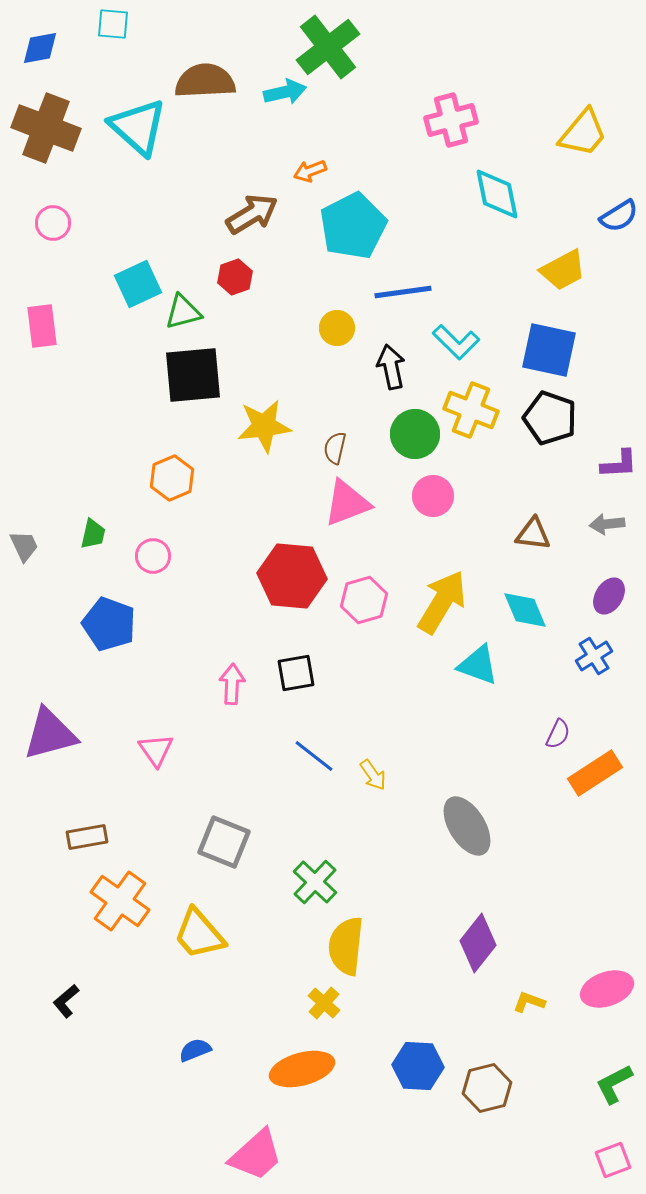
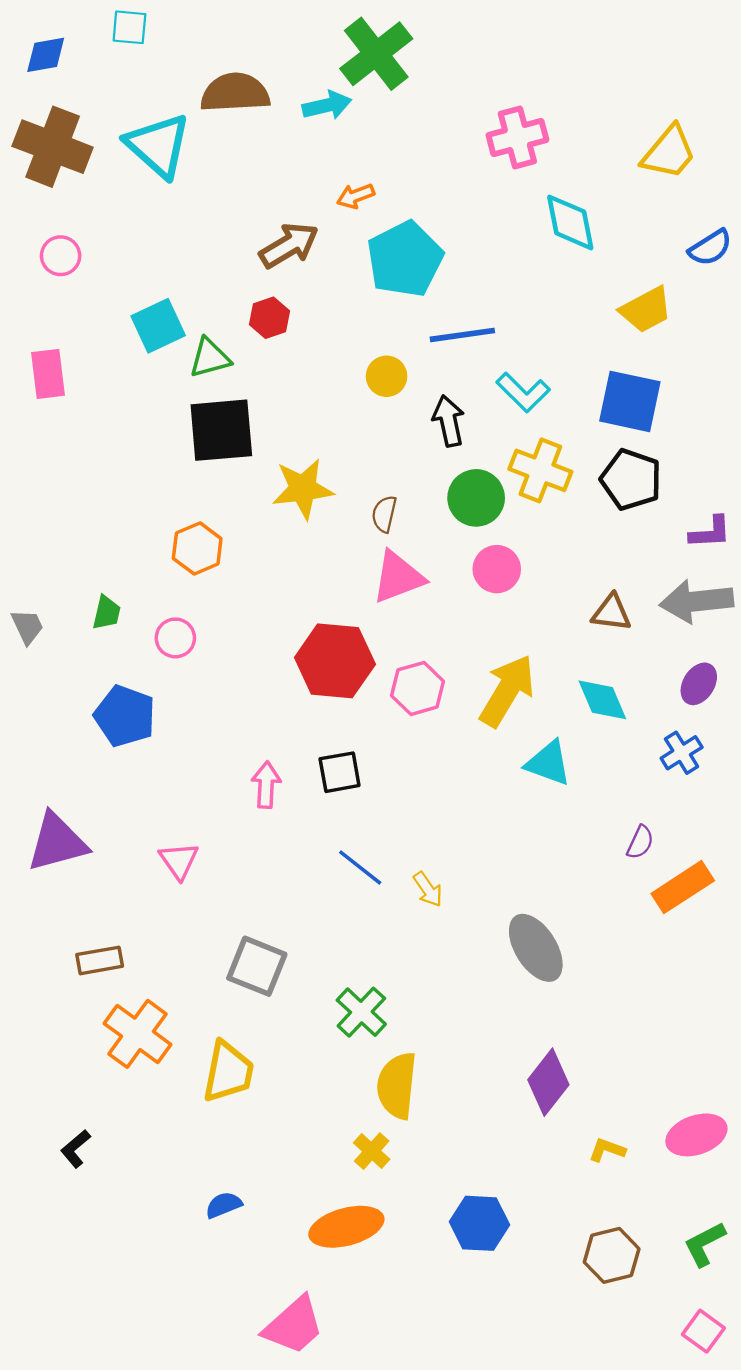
gray arrow: (607, 524) -> (696, 601), size x1.8
yellow trapezoid: (199, 934) -> (228, 1072), turned -128
brown hexagon: (487, 1088) -> (612, 1255), moved
pink square: (613, 1160) -> (703, 1331), turned -33

